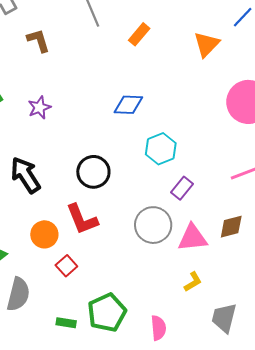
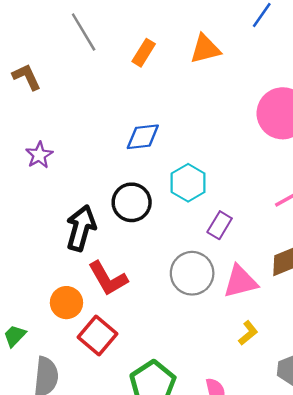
orange triangle: (207, 44) -> (205, 49), moved, turned 40
black circle: (93, 172) -> (132, 202), moved
black arrow: (26, 175) -> (81, 228), moved, turned 57
red square: (66, 266) -> (97, 335), size x1.5

